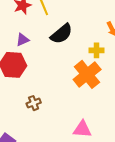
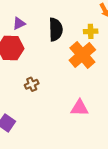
black semicircle: (61, 34) -> (56, 29), moved, turned -50

